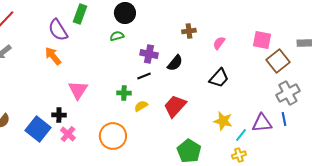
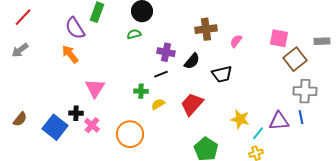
brown cross: (189, 31) -> (206, 29), size x1.5
black trapezoid: (219, 78) -> (222, 74), moved, turned 35
gray cross: (288, 93) -> (305, 91), turned 30
pink cross: (68, 134) -> (92, 125), moved

